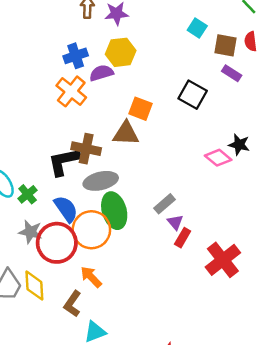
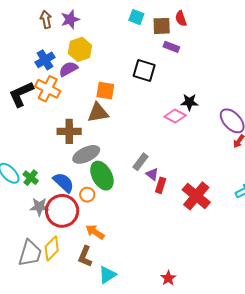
black L-shape: (64, 162) -> (21, 94), moved
orange circle: (91, 230) -> (87, 195), size x0.5
yellow diamond: (34, 286) -> (52, 248), turned 60

